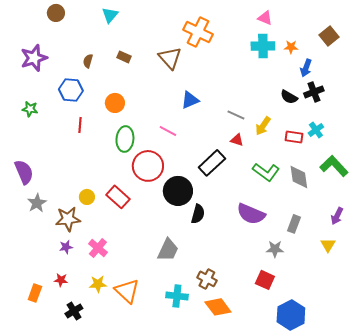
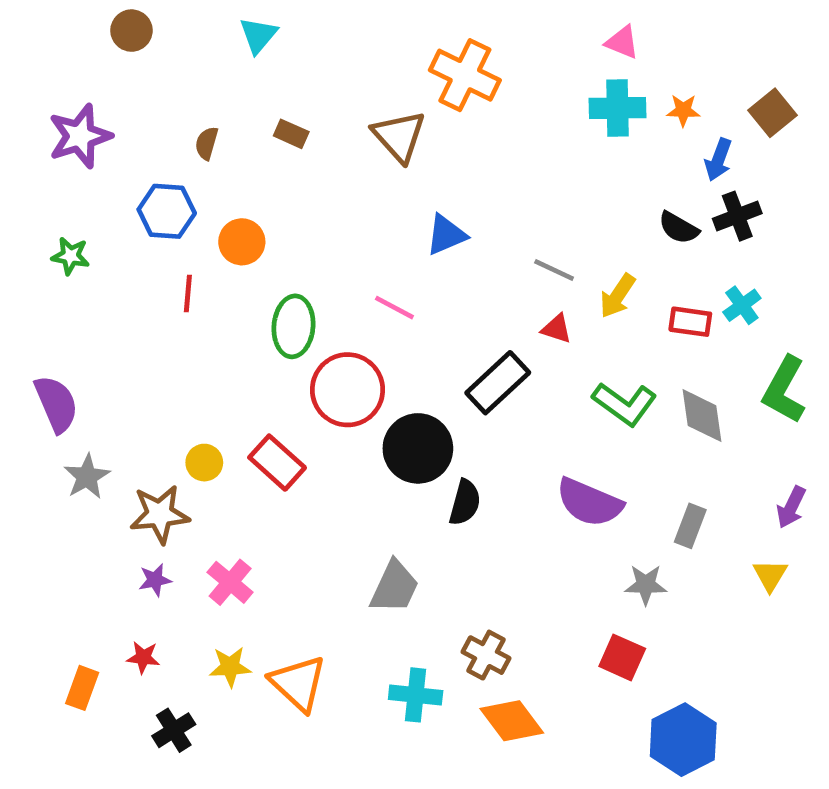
brown square: (329, 36) -> (772, 113), moved
orange circle: (115, 103) -> (242, 242), moved
green L-shape: (334, 166) -> (784, 390), turned -108

